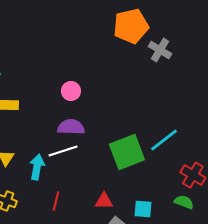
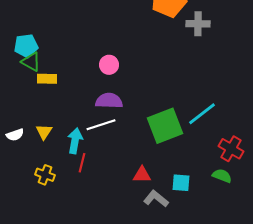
gray cross: (160, 50) -> (198, 24), turned -30
red line: (56, 201) -> (82, 163), moved

